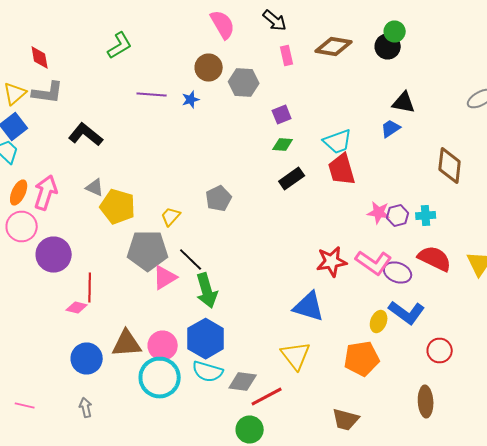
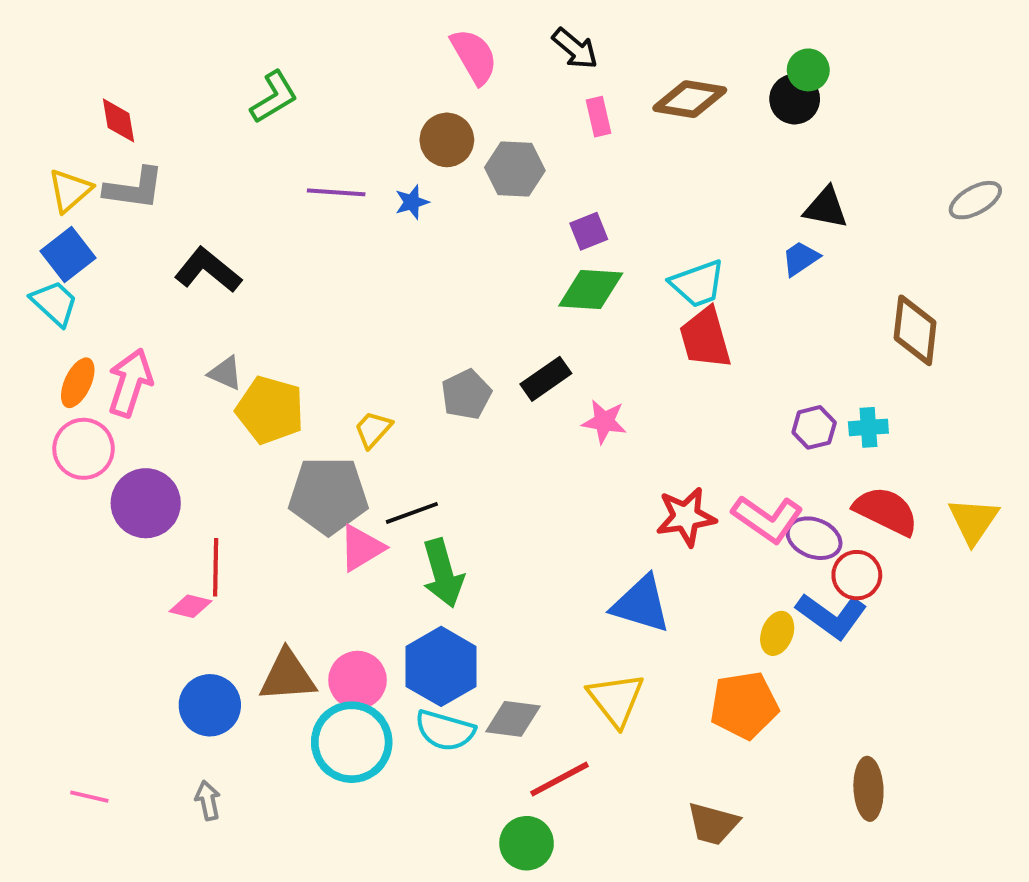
green diamond: (283, 144) -> (591, 289), size x1.6
black rectangle: (292, 178) -> (546, 379), moved
pink star: (379, 212) -> (604, 422), moved
black line: (191, 260) -> (412, 513), turned -64
red circle: (440, 350) -> (857, 575), moved
gray diamond: (243, 382) -> (513, 719), moved

